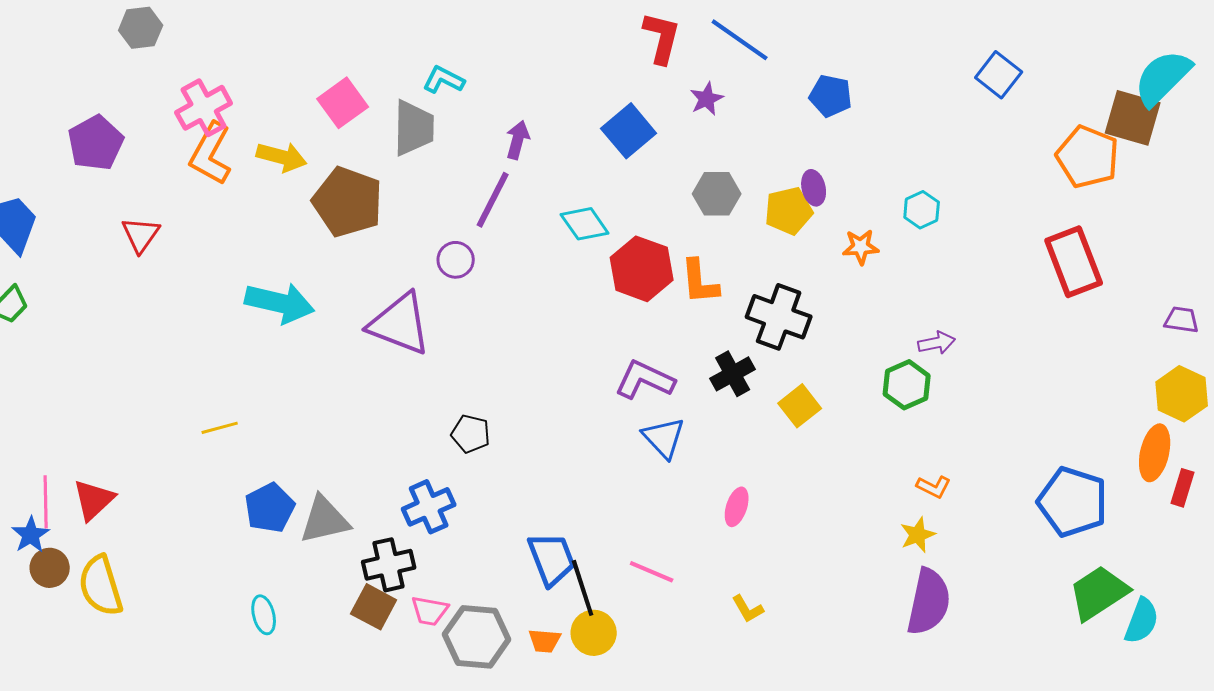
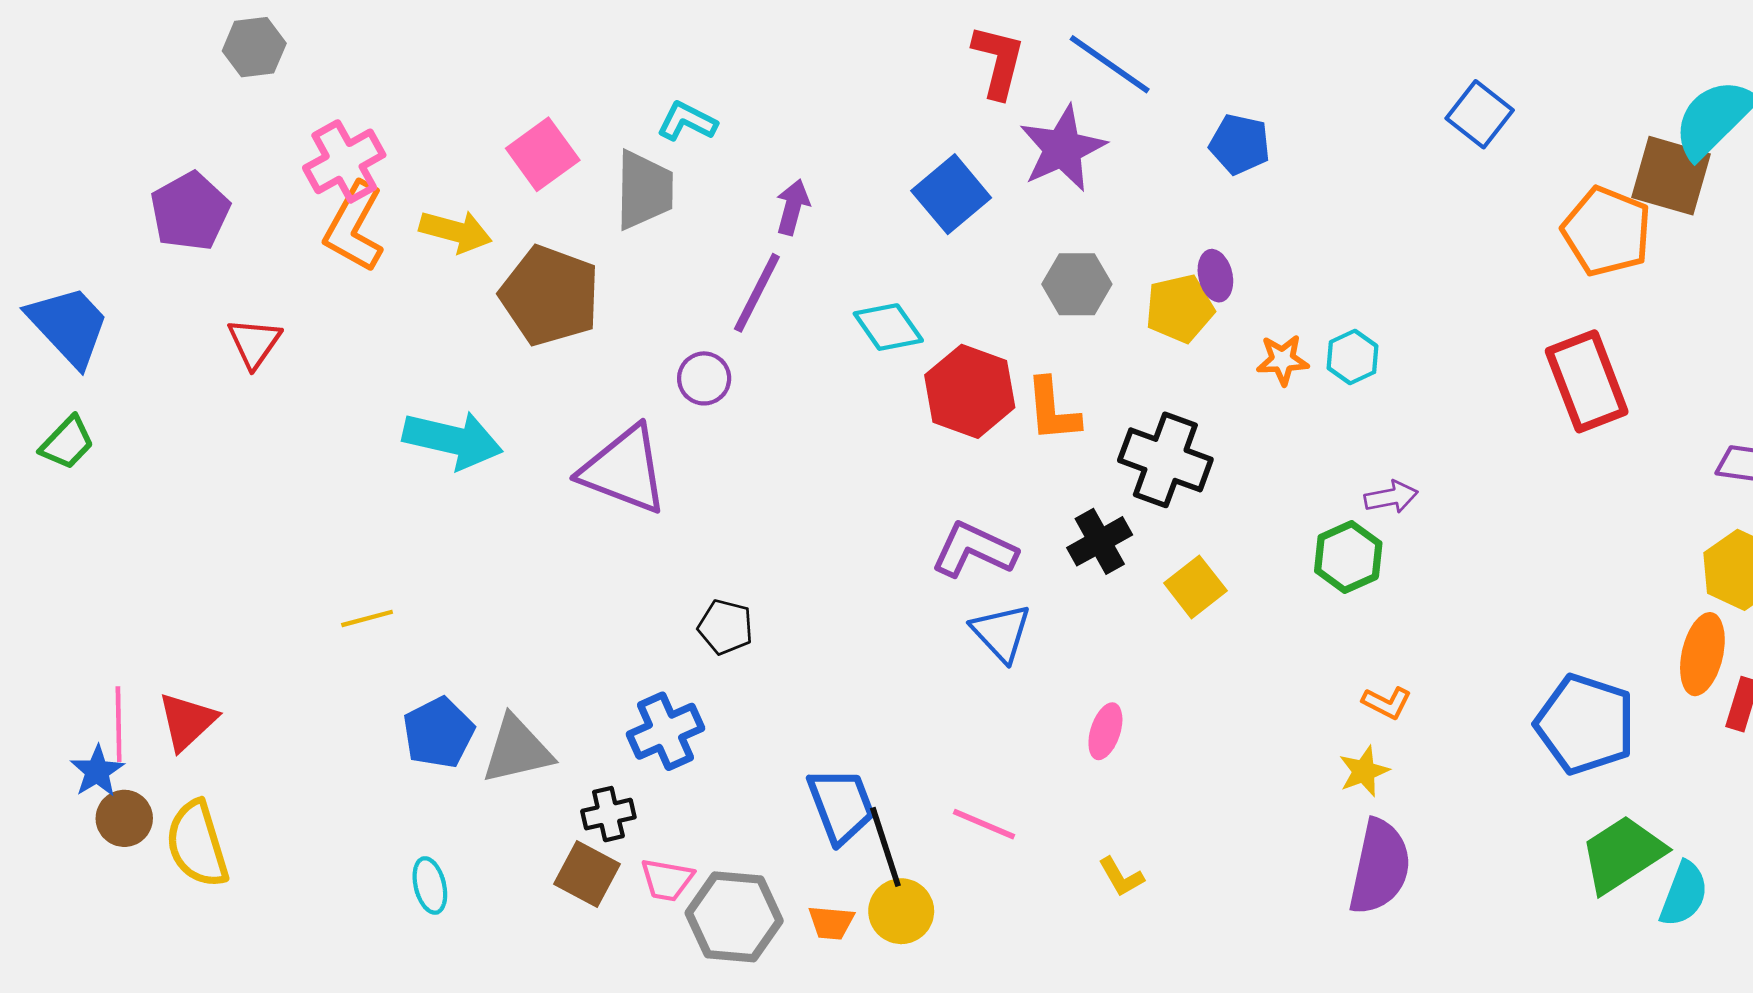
purple star: (707, 99) -> (1063, 149), size x1.8
cyan hexagon: (922, 210) -> (1353, 357), moved
black cross: (389, 565) -> (608, 814), size x0.7

